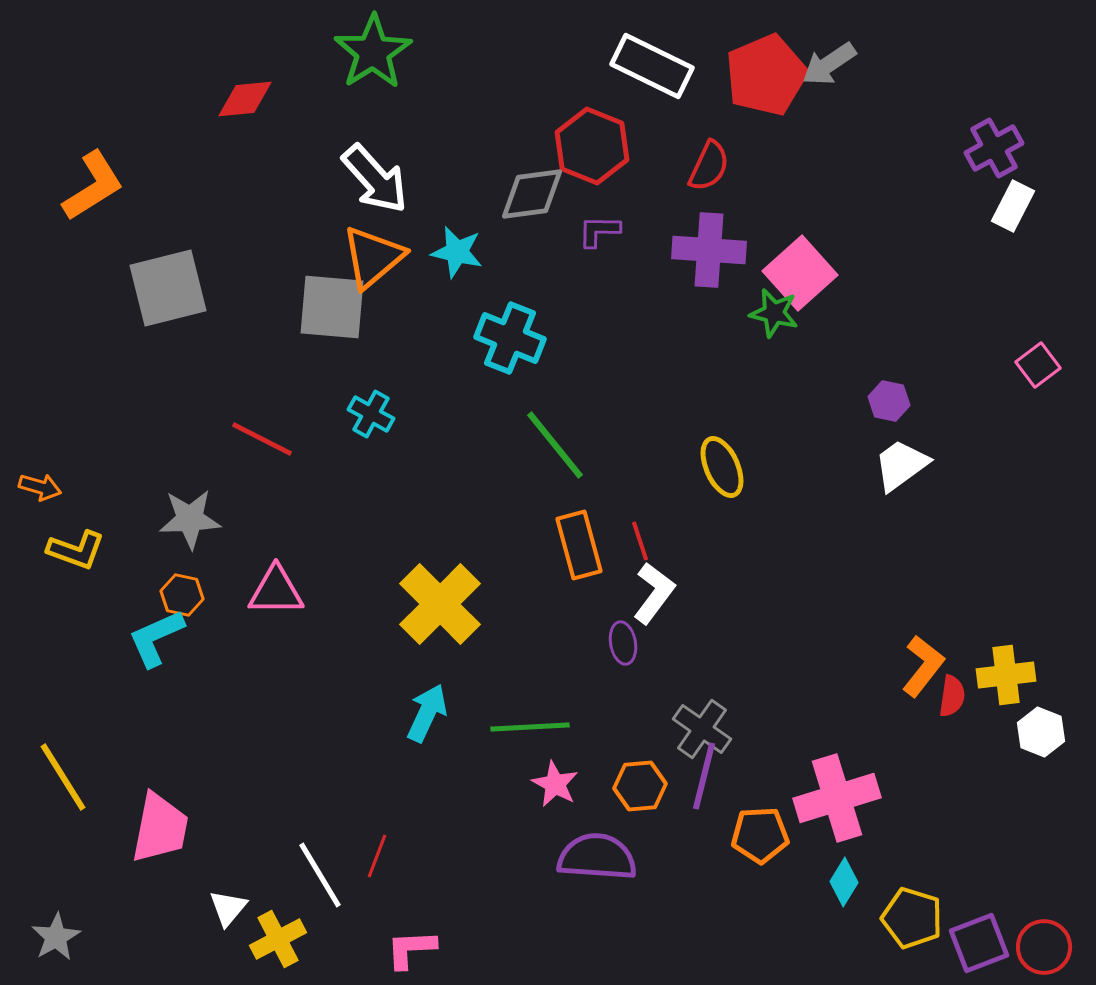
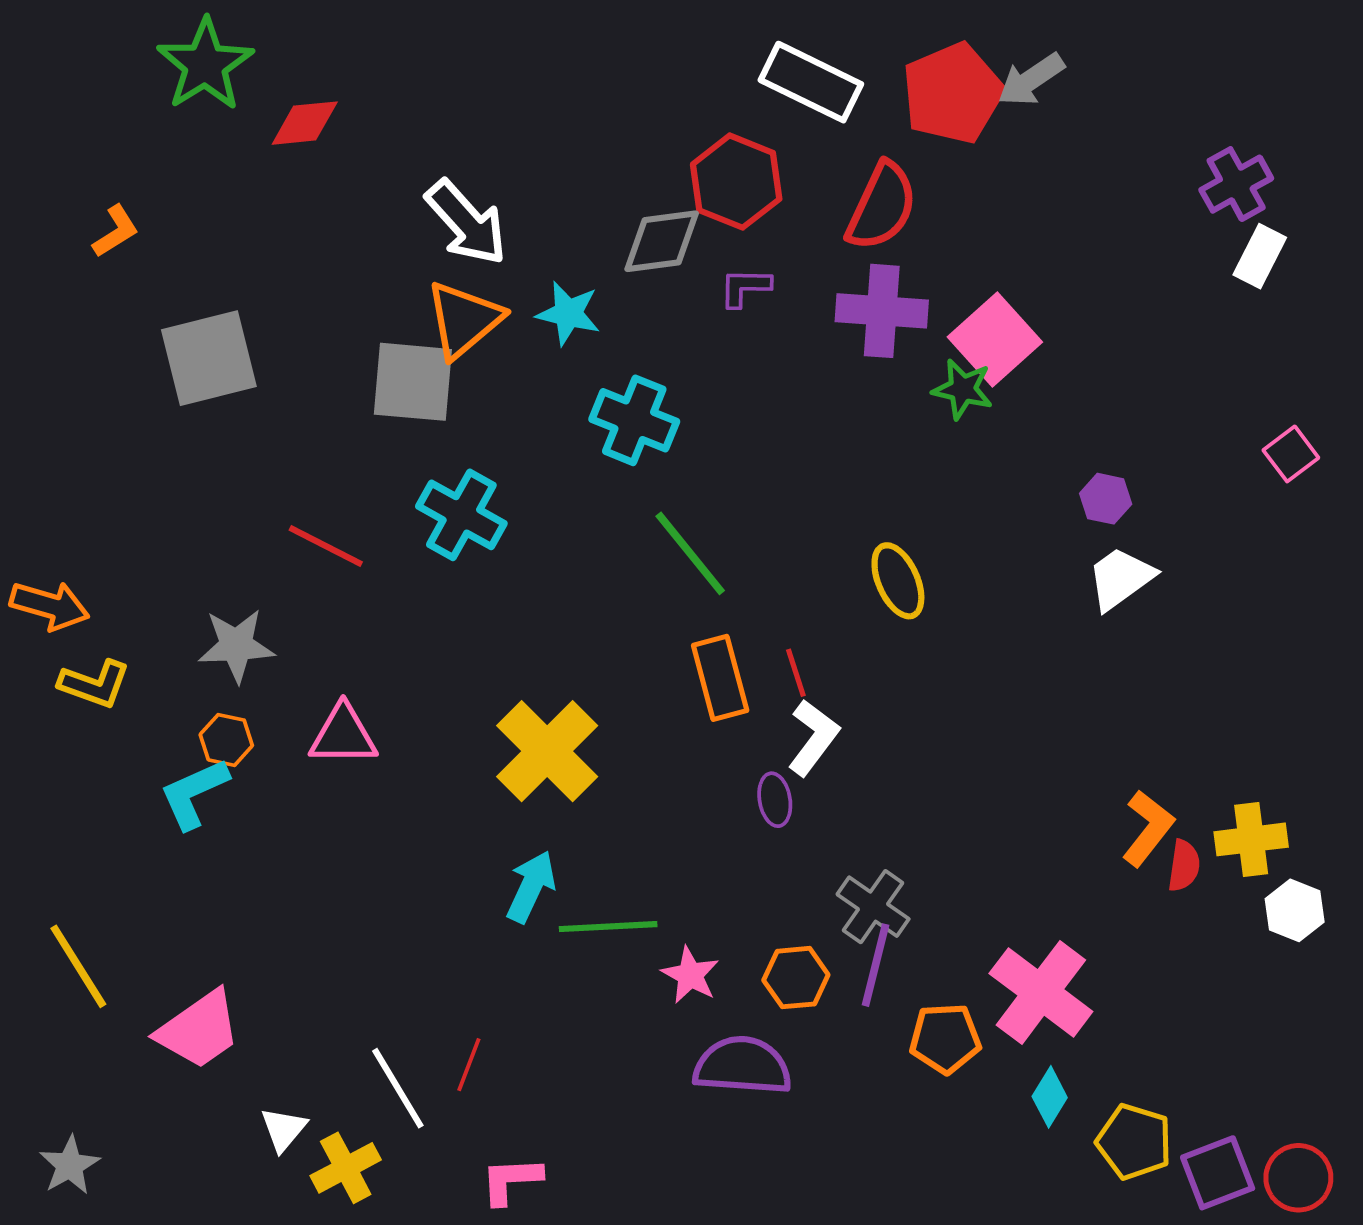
green star: (373, 52) -> (205, 65), moved
red semicircle: (709, 166) -> (882, 206), size x1.4
orange L-shape: (93, 186) -> (116, 231), size x0.6
cyan cross: (371, 414) -> (461, 515), size x1.5
orange arrow: (40, 487) -> (50, 606), size x1.5
green line: (530, 727) -> (608, 927), moved
pink cross: (837, 798) -> (1041, 992), turned -36
pink trapezoid: (160, 828) -> (199, 1030), turned 44

